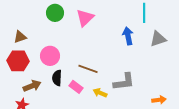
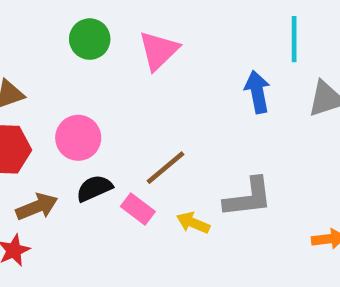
brown line: (88, 69) -> (165, 168), turned -60
black semicircle: (57, 78) -> (94, 188), turned 63

